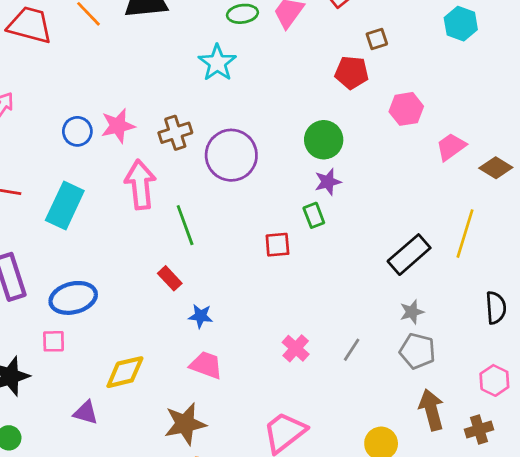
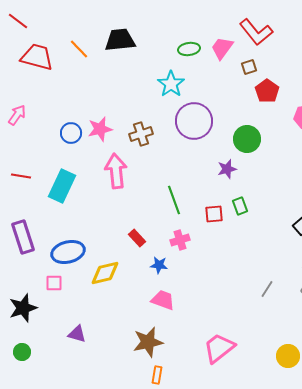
brown square: (377, 39) -> (249, 67), moved
red pentagon: (352, 73) -> (267, 91), turned 30
purple circle: (231, 155) -> (194, 121), moved
purple star: (328, 182) -> (227, 169), moved
green rectangle: (314, 215) -> (240, 206), moved
green line: (185, 225) -> (174, 200), moved
pink cross: (296, 348) -> (180, 240), moved, turned 30
yellow diamond: (125, 372) -> (105, 273), moved

